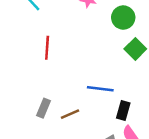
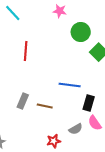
green circle: (123, 18) -> (81, 32), moved
brown line: (70, 114) -> (45, 106), turned 35

